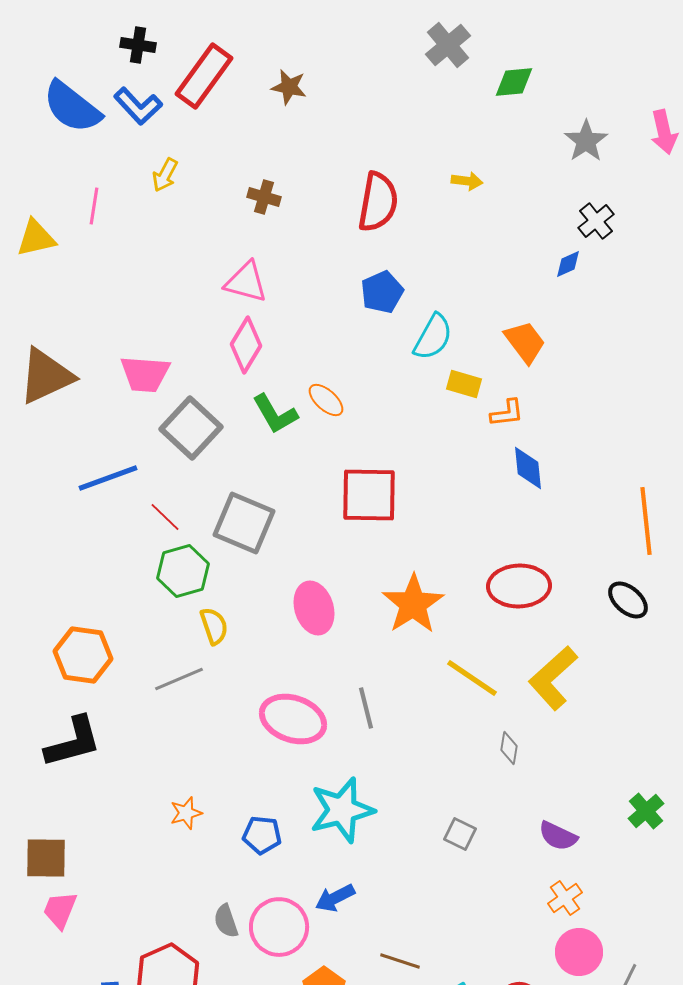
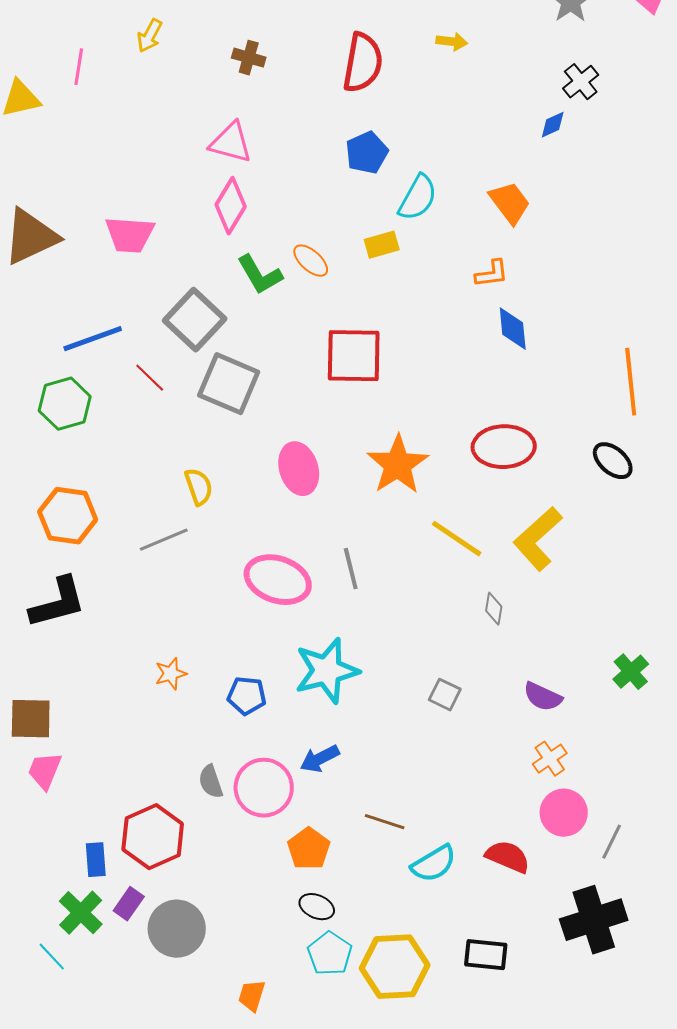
yellow rectangle: (464, 384) -> (382, 245), moved, turned -32
gray square: (191, 428) -> (195, 320), moved
green hexagon: (183, 571) -> (65, 404), moved

